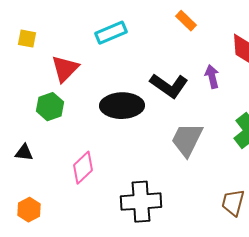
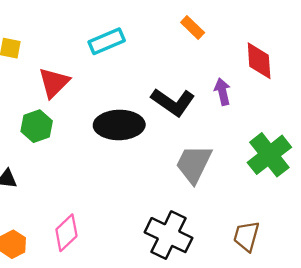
pink diamond: (83, 168) -> (66, 233), moved
black cross: (141, 202) -> (168, 235), moved, turned 30

